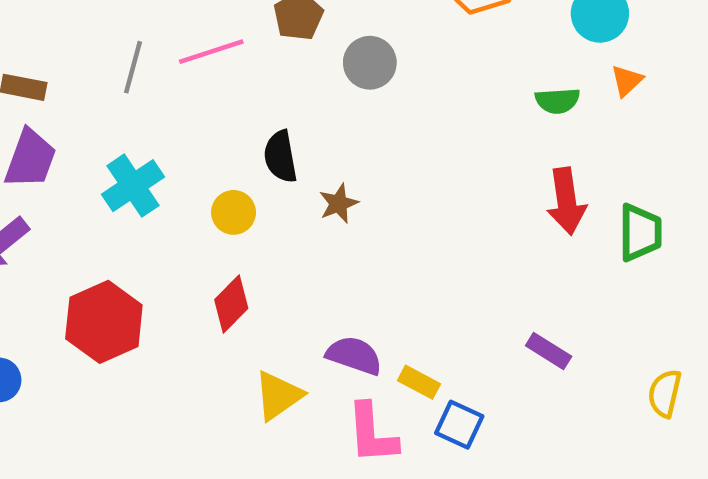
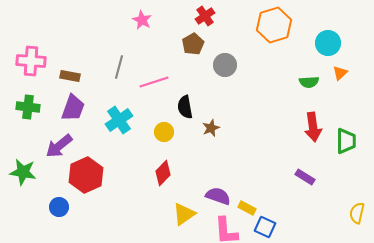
pink line: (211, 52) -> (154, 82), moved
red hexagon: (104, 322) -> (86, 175), moved
purple rectangle: (549, 351) -> (305, 177), moved

